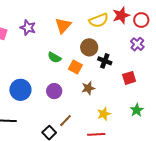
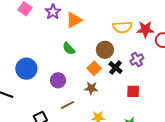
orange triangle: (63, 26) -> (74, 20), moved
purple cross: (137, 44) -> (137, 59), moved
orange square: (75, 67) -> (94, 68), moved
brown line: (65, 121) -> (68, 105), moved

